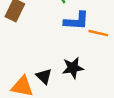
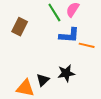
black triangle: (44, 76) -> (43, 80), turned 32

